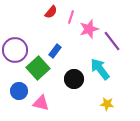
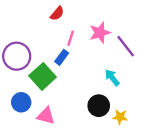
pink line: (71, 17) -> (71, 38), moved
cyan arrow: (100, 69) -> (112, 78), size x0.7
black circle: (74, 79) -> (99, 106), moved

